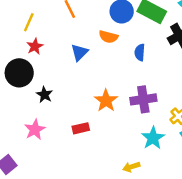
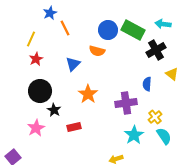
blue semicircle: (140, 52) -> (147, 84), moved
black circle: (19, 73) -> (40, 91), moved
black star: (44, 95) -> (54, 110), moved
orange star: (106, 101) -> (88, 94), moved

